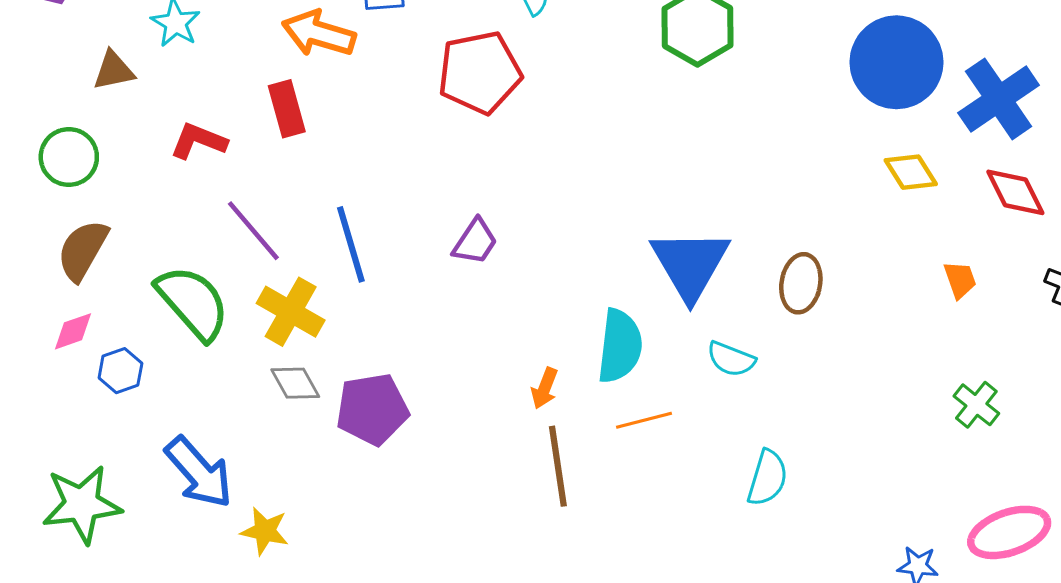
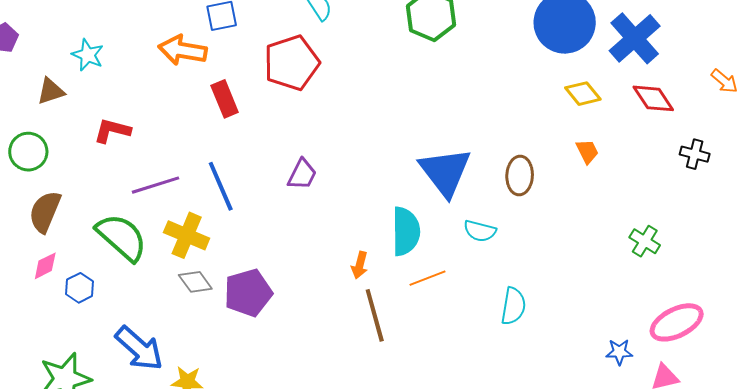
red rectangle: (287, 109) -> (225, 99), moved
purple line: (253, 231) -> (156, 185), turned -60
orange trapezoid: (960, 280) -> (587, 151), moved

